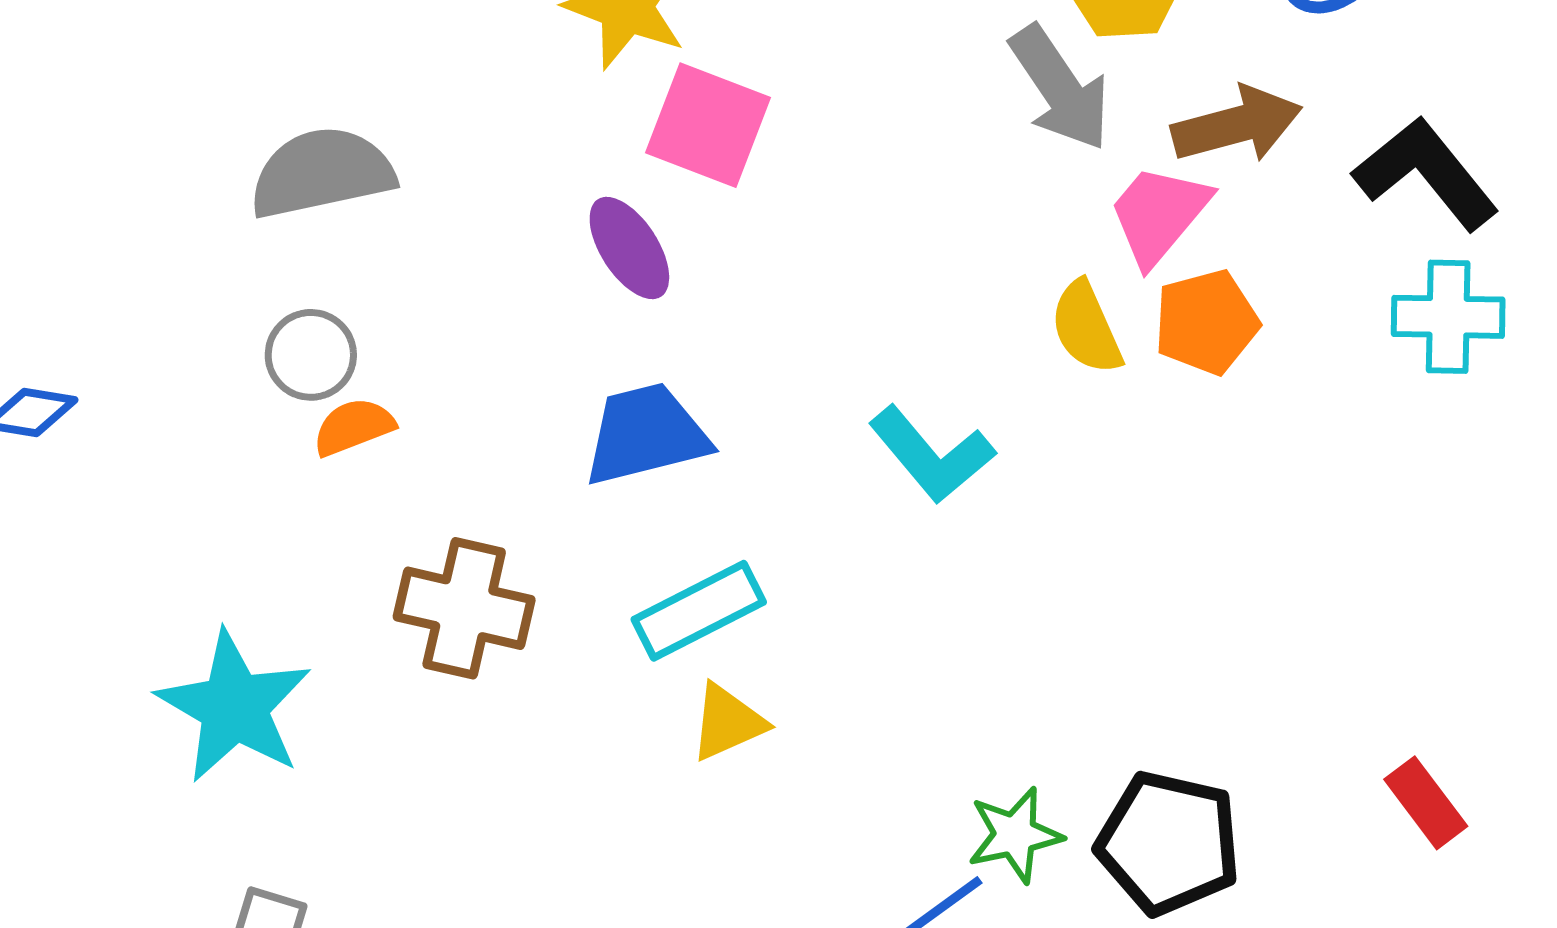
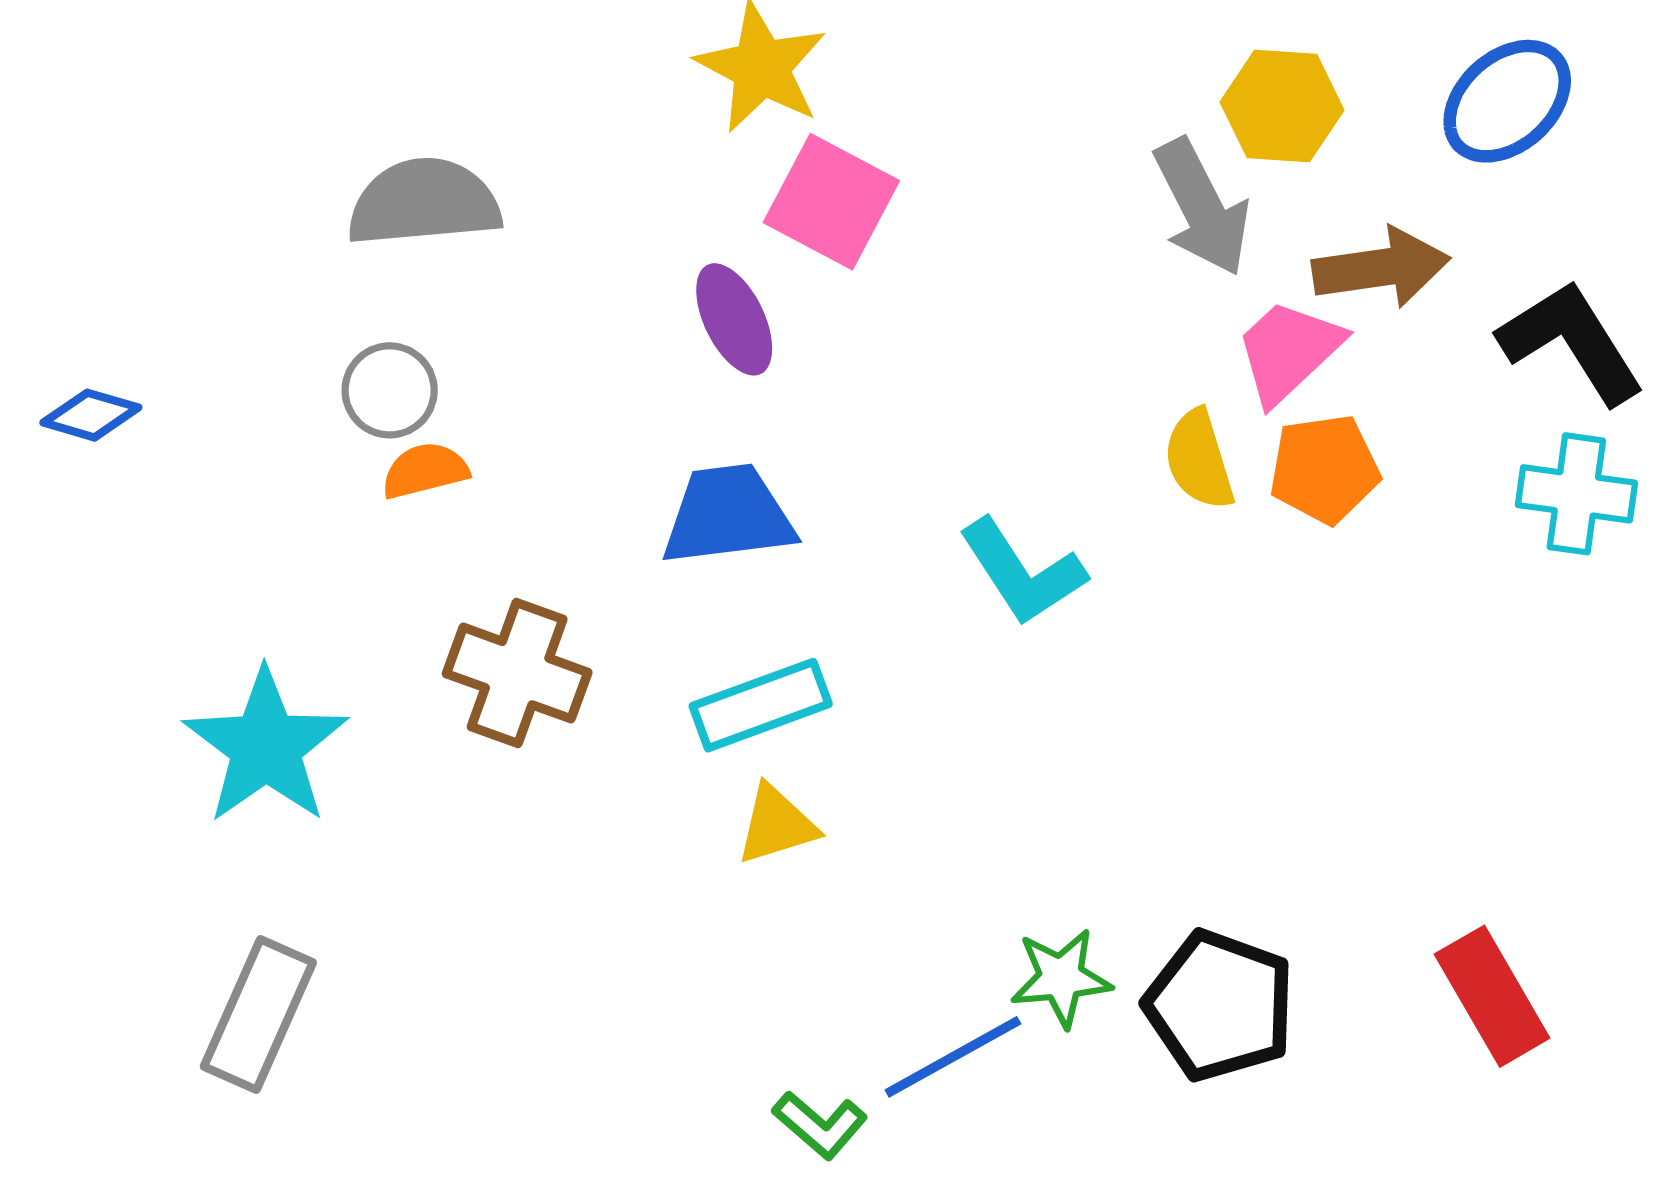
red rectangle: (1426, 803) -> (1492, 996), size x1.4

